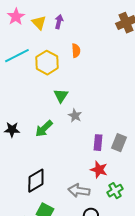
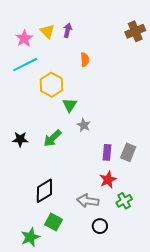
pink star: (16, 17) -> (24, 38), moved
yellow hexagon: (47, 63) -> (51, 85), moved
red star: (99, 170) -> (108, 180), turned 30

